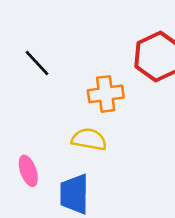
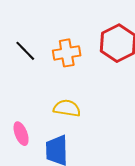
orange cross: (106, 94) -> (67, 53), moved

